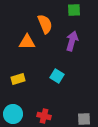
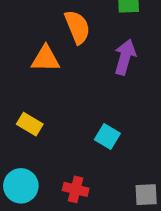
cyan square: (57, 76) -> (107, 136), moved
yellow rectangle: (18, 79) -> (30, 124), turned 48

